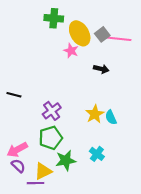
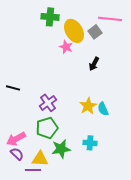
pink line: (118, 39) -> (110, 19), moved
black arrow: (101, 69) -> (94, 64), turned 104
cyan cross: (97, 154) -> (90, 143), turned -32
yellow triangle: (43, 171) -> (40, 159), turned 30

